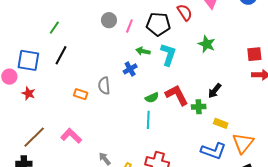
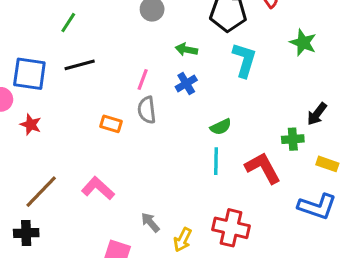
pink line: (129, 26) -> (143, 79), moved
green arrow: (143, 51) -> (186, 49), moved
black line: (61, 55) -> (80, 65), turned 48
red L-shape: (177, 95) -> (263, 168), moved

